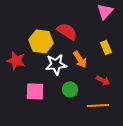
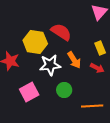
red arrow: (103, 80) -> (97, 68), moved
pink square: (35, 91) -> (29, 92), turned -30

